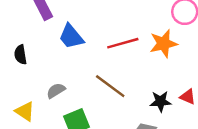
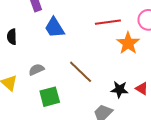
red line: (123, 43) -> (108, 22), moved
orange star: (163, 44) -> (128, 43), turned -30

